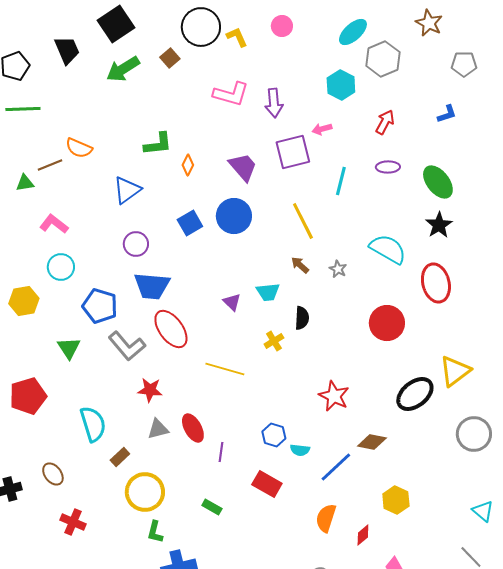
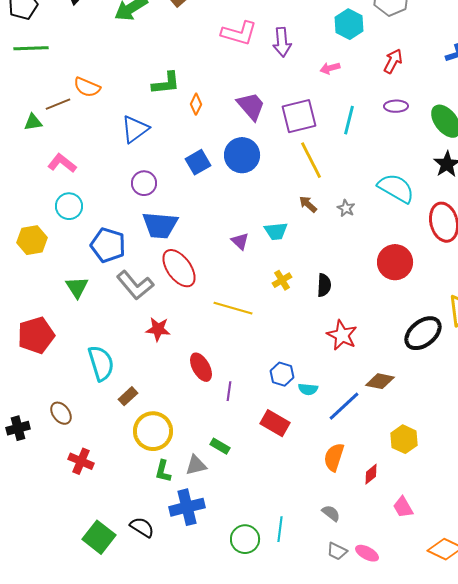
purple square: (293, 152) -> (299, 116), moved
black semicircle: (302, 318) -> (324, 285), moved
gray triangle: (158, 429) -> (196, 465), moved

